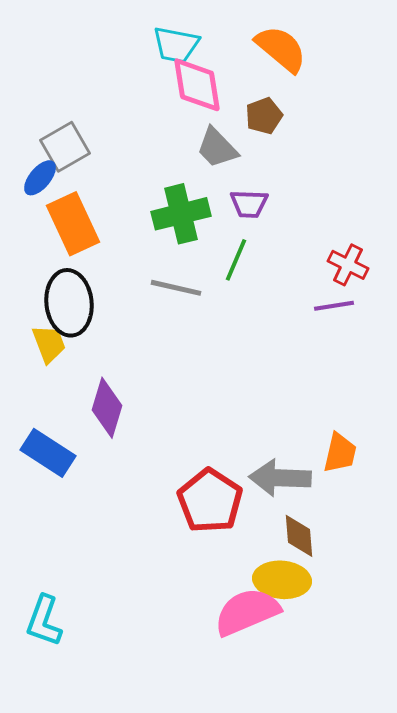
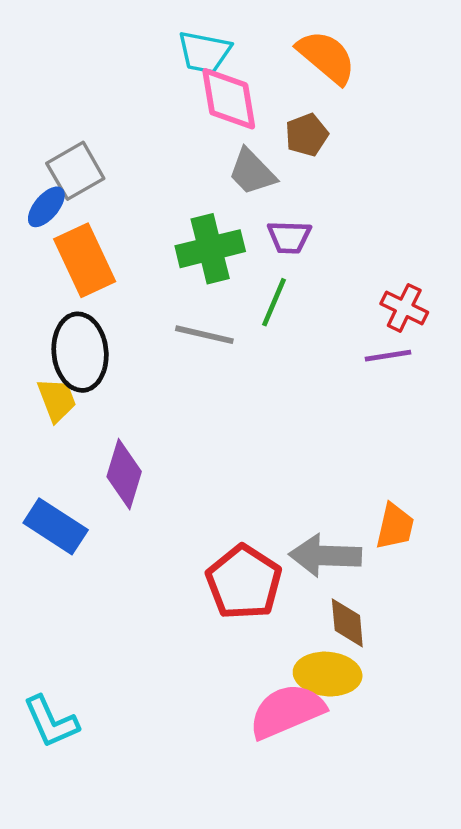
cyan L-shape: (44, 621) -> (51, 722), turned -44

